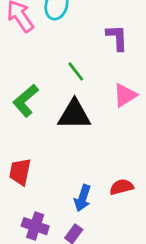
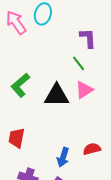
green line: (76, 72) -> (79, 63), moved
pink triangle: (125, 95) -> (84, 90), moved

